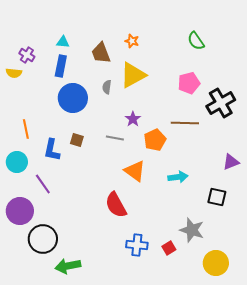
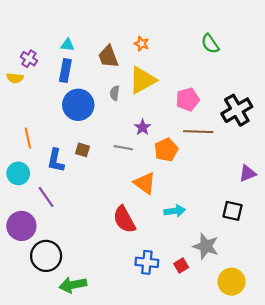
pink pentagon: (189, 83) -> (188, 99), moved
cyan arrow: (178, 177) -> (175, 211), moved

